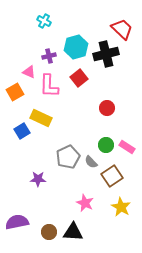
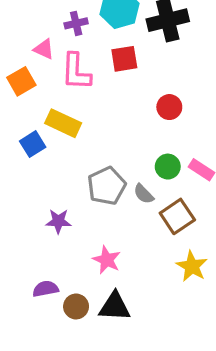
red square: (79, 78) -> (124, 59), turned 30
pink star: (85, 203) -> (107, 260), moved
purple semicircle: (17, 222) -> (45, 289), moved, size x0.7

